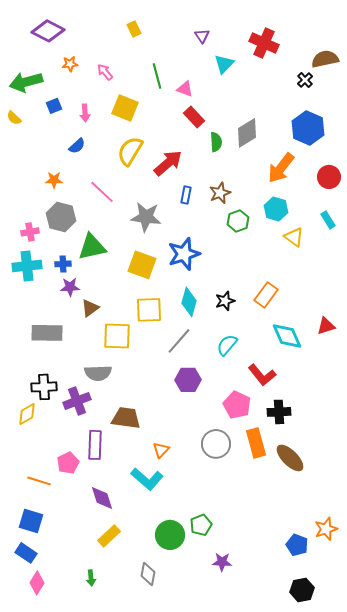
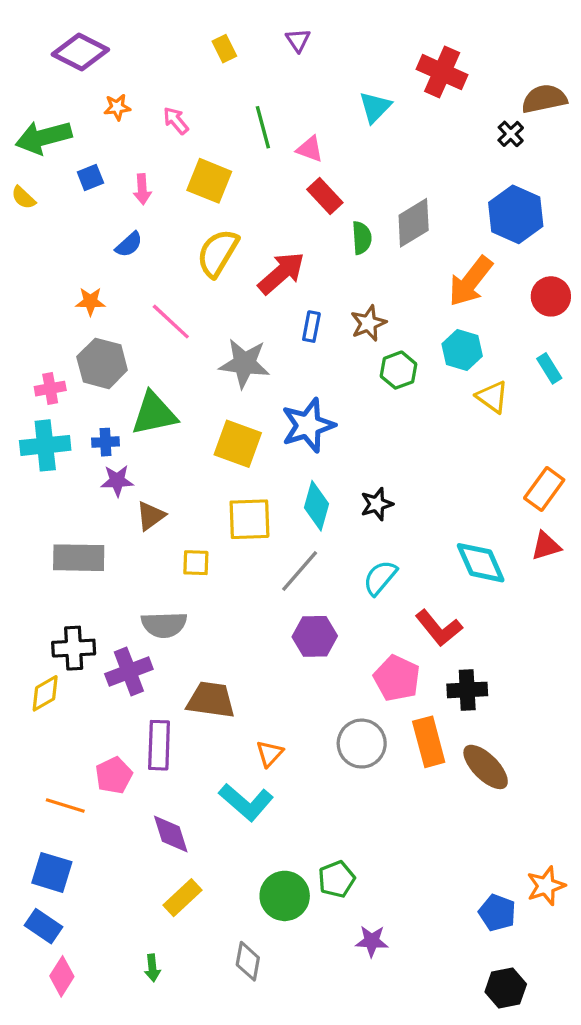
purple triangle: (202, 36) -> (298, 40), moved
orange rectangle: (266, 295) -> (544, 489), moved
yellow square: (117, 336) -> (196, 563), size x0.6

